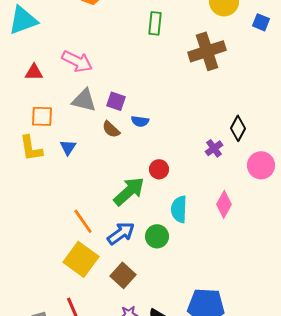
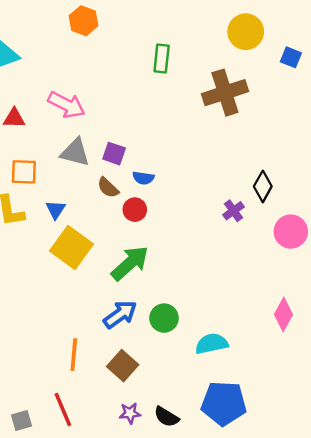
red circle: (159, 169) -> (135, 210), moved
pink diamond: (224, 204) -> (283, 314), moved
cyan semicircle: (179, 209) -> (212, 344), moved, turned 76
orange line: (83, 221) -> (74, 355), moved, turned 40
yellow square: (81, 259) -> (71, 247), moved

